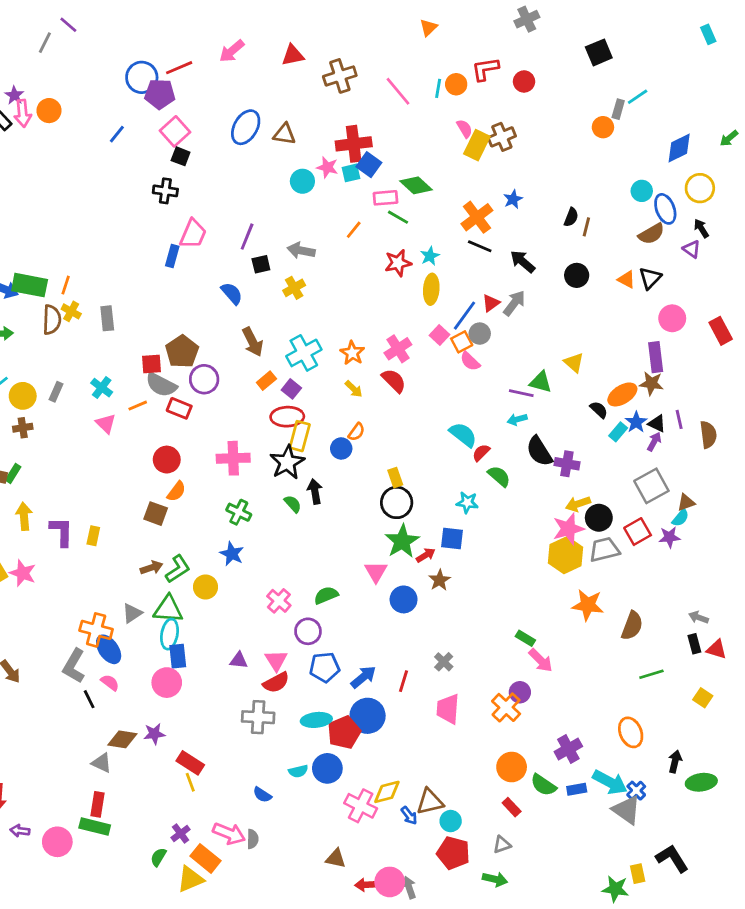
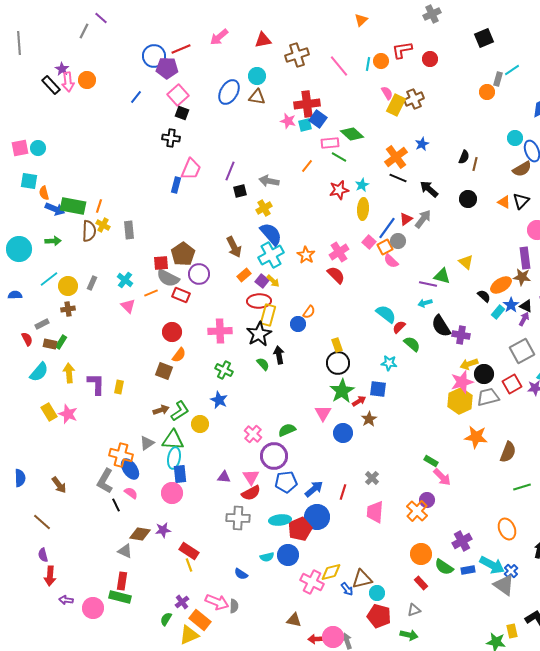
cyan circle: (302, 181) -> (257, 76), moved
blue semicircle: (232, 293) -> (271, 234), moved, size x1.4
yellow arrow: (354, 389) -> (273, 281), moved
purple circle: (308, 631) -> (274, 456), size x1.4

